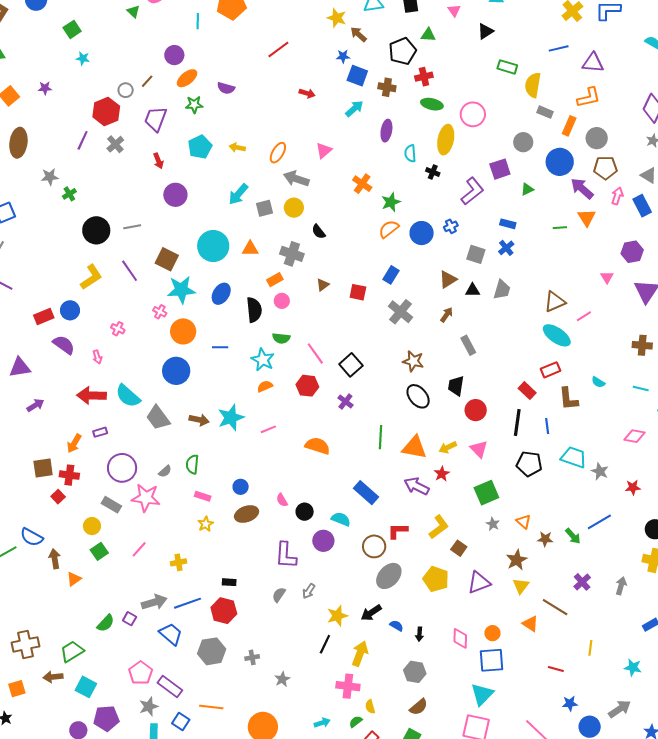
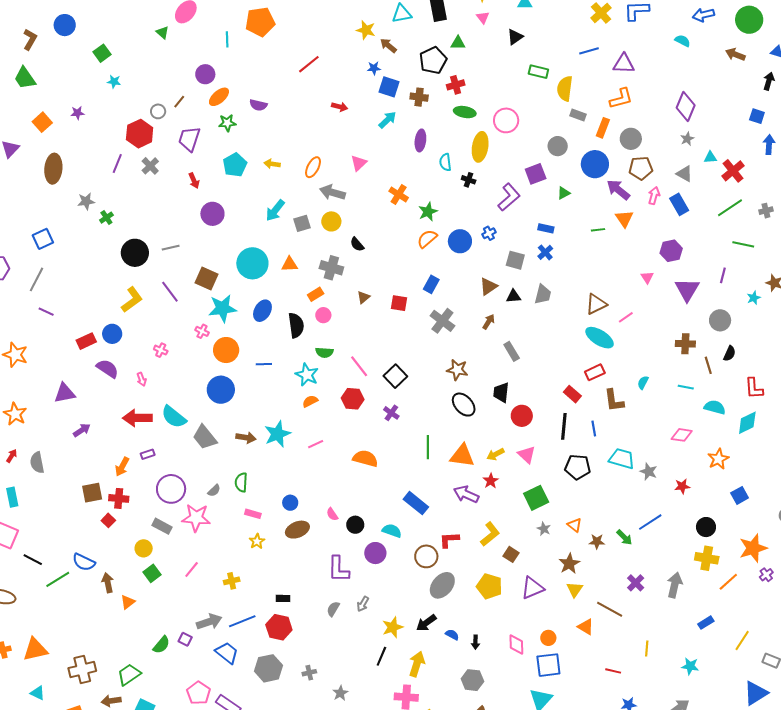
cyan semicircle: (598, 382) -> (643, 382), turned 88
gray arrow: (621, 586) -> (675, 585), size x1.4

